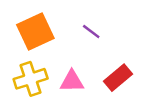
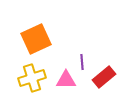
purple line: (91, 31) -> (82, 62), moved, turned 49

